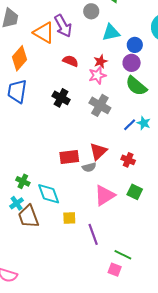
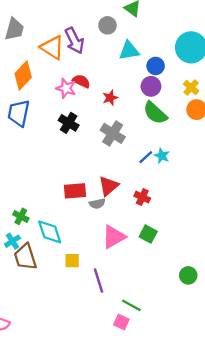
red star: (101, 61) -> (110, 98), moved
pink star: (97, 75) -> (66, 88), moved, turned 30

